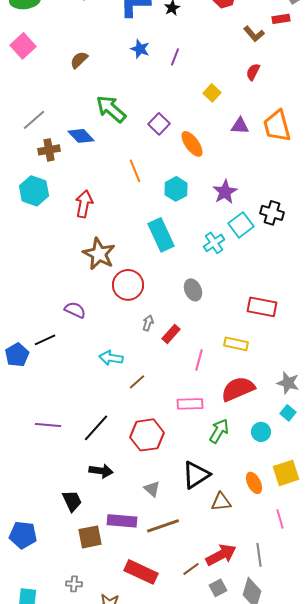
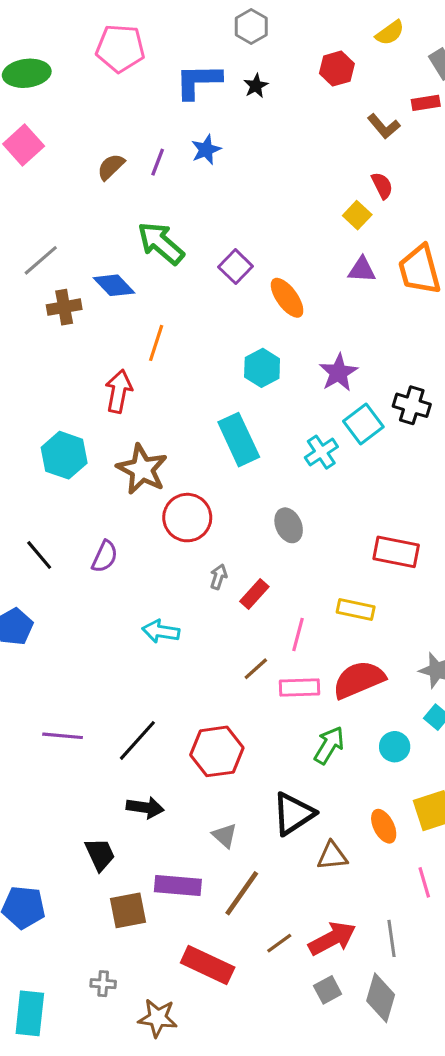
blue star: (140, 49) -> (206, 150), turned 30
purple line: (175, 57) -> (158, 162), moved
red semicircle: (253, 72) -> (382, 186), turned 126
yellow square: (212, 93) -> (357, 215), moved
orange line: (135, 171) -> (156, 343), moved, turned 40
cyan hexagon: (34, 191) -> (64, 455), moved
purple semicircle: (75, 310) -> (105, 557), turned 90
black line: (45, 340) -> (39, 555), moved, turned 75
brown line: (137, 382) -> (256, 669), moved
pink rectangle: (190, 404) -> (300, 687), moved
brown line: (163, 526) -> (242, 893), turned -36
brown line: (191, 569) -> (279, 943), moved

